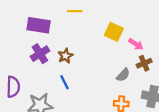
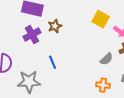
brown star: (65, 56) -> (55, 26), moved

